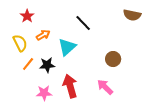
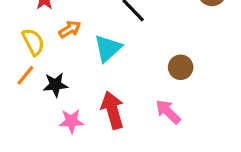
orange line: (28, 64) -> (25, 75), moved
black star: (47, 65) -> (55, 85), moved

